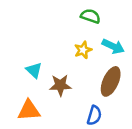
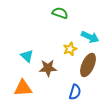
green semicircle: (91, 16) -> (60, 13), moved
yellow star: (83, 50) -> (70, 49), moved

